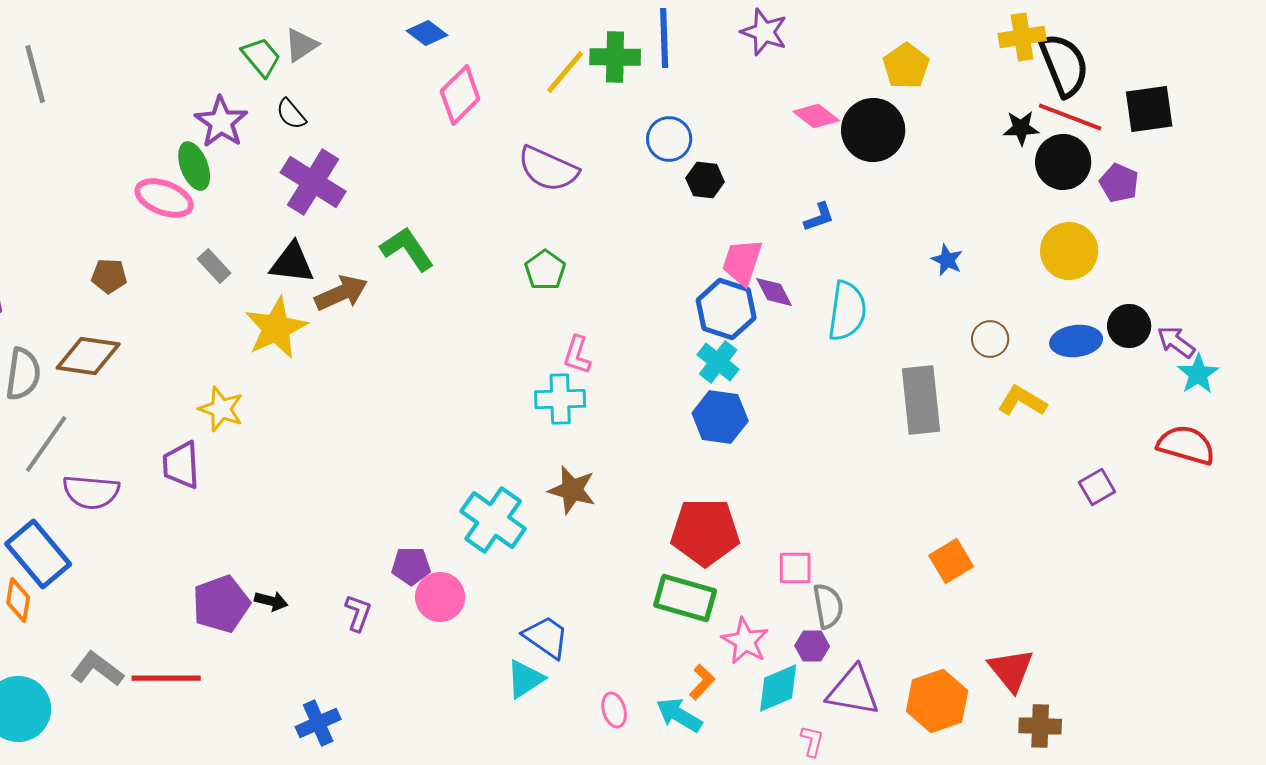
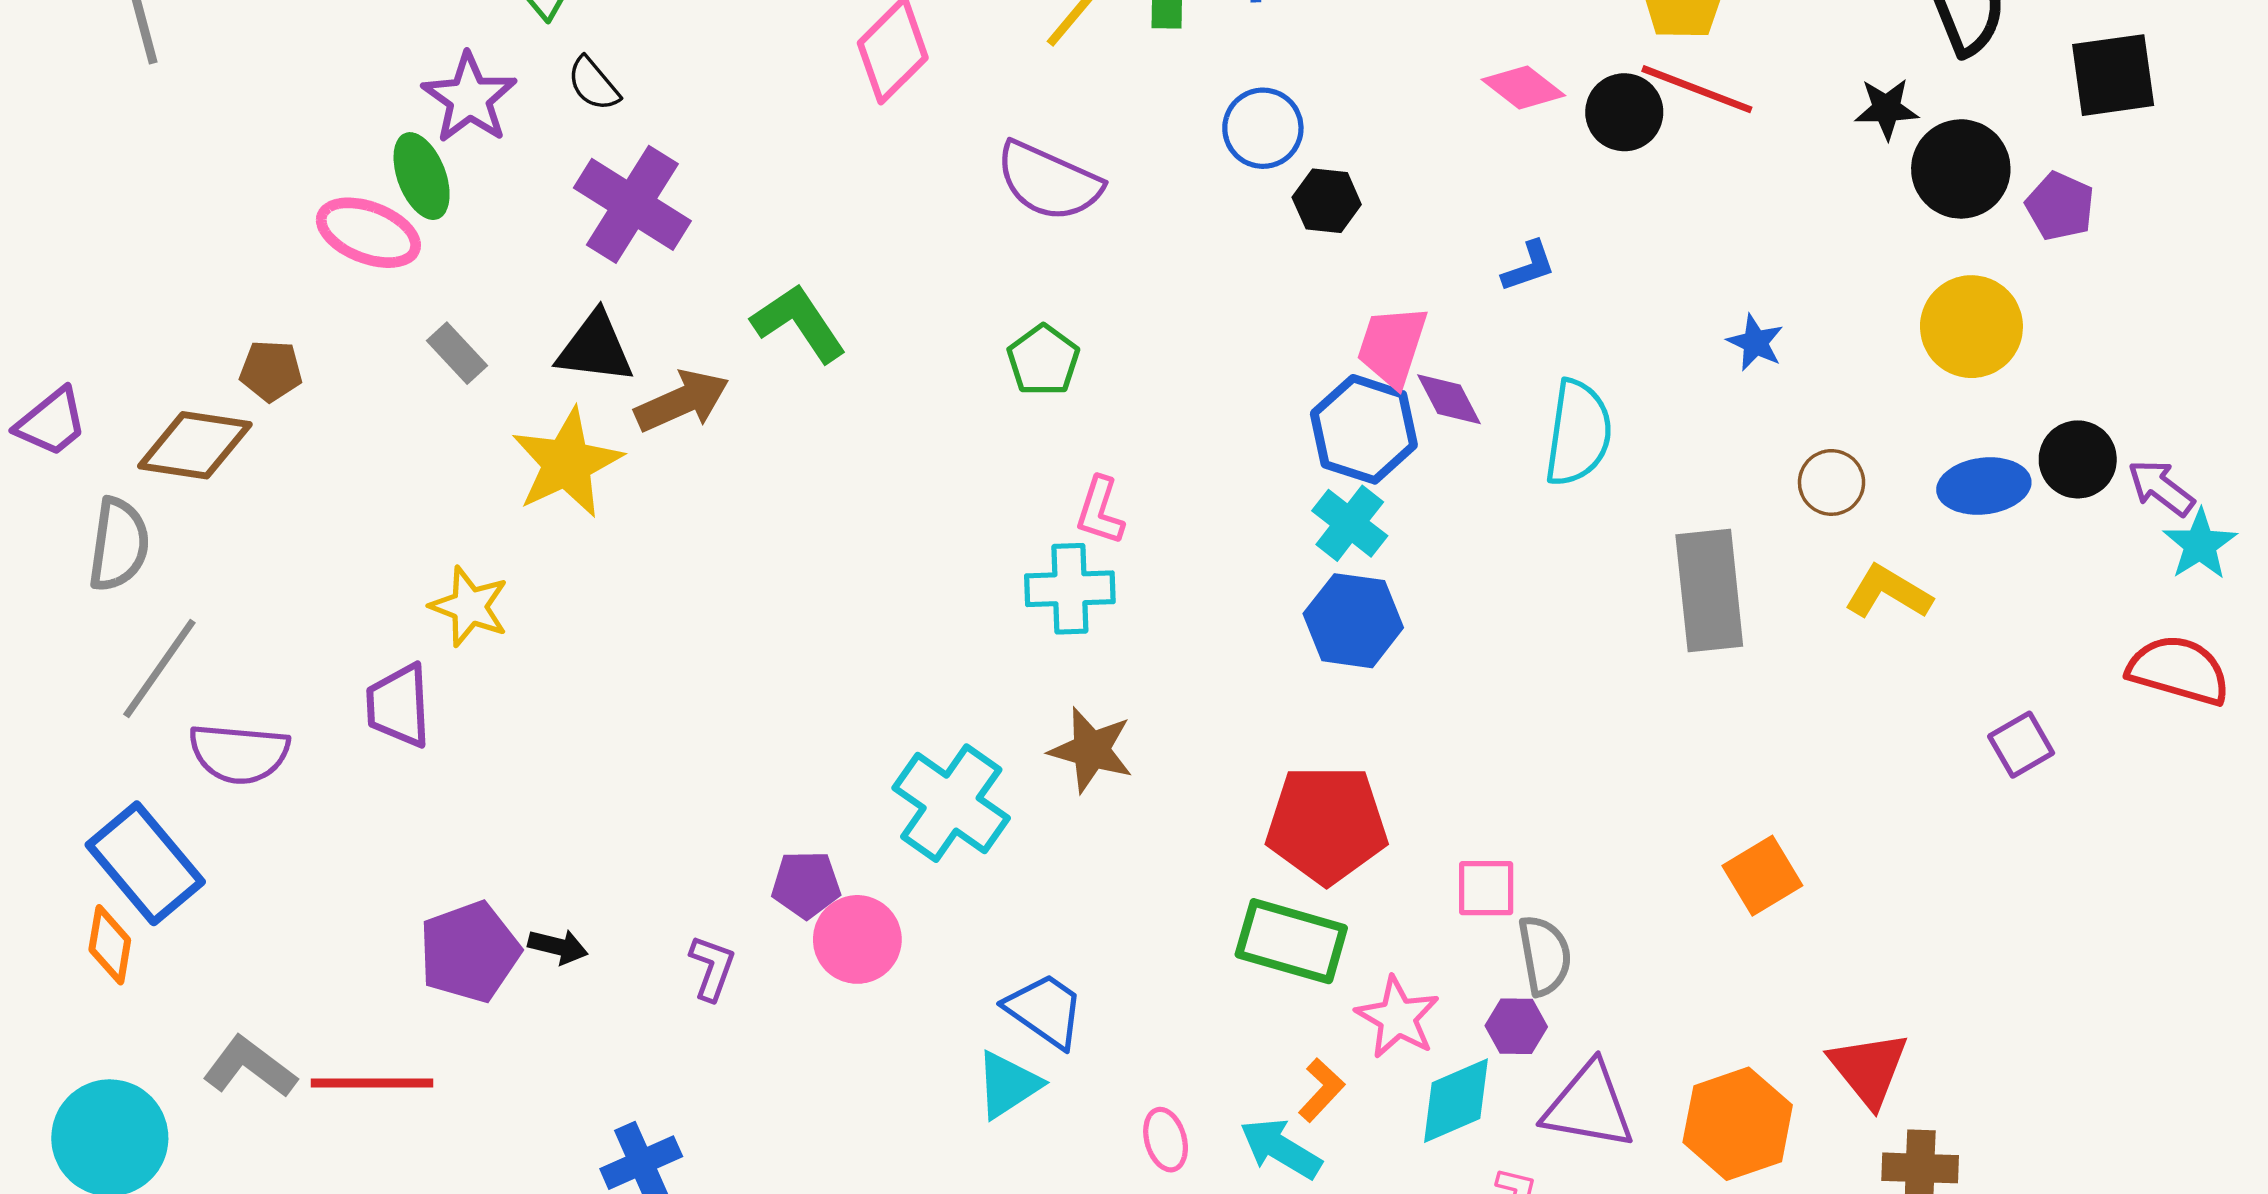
red line: (1070, 117) -> (1697, 89), moved
black circle: (873, 130) -> (1624, 112), size x0.7
brown diamond: (88, 356) -> (195, 445), moved

